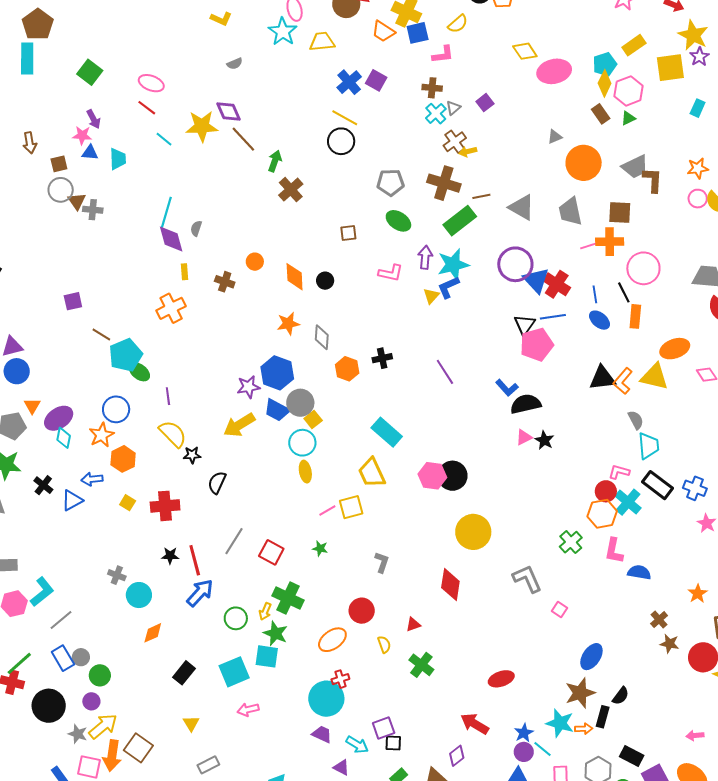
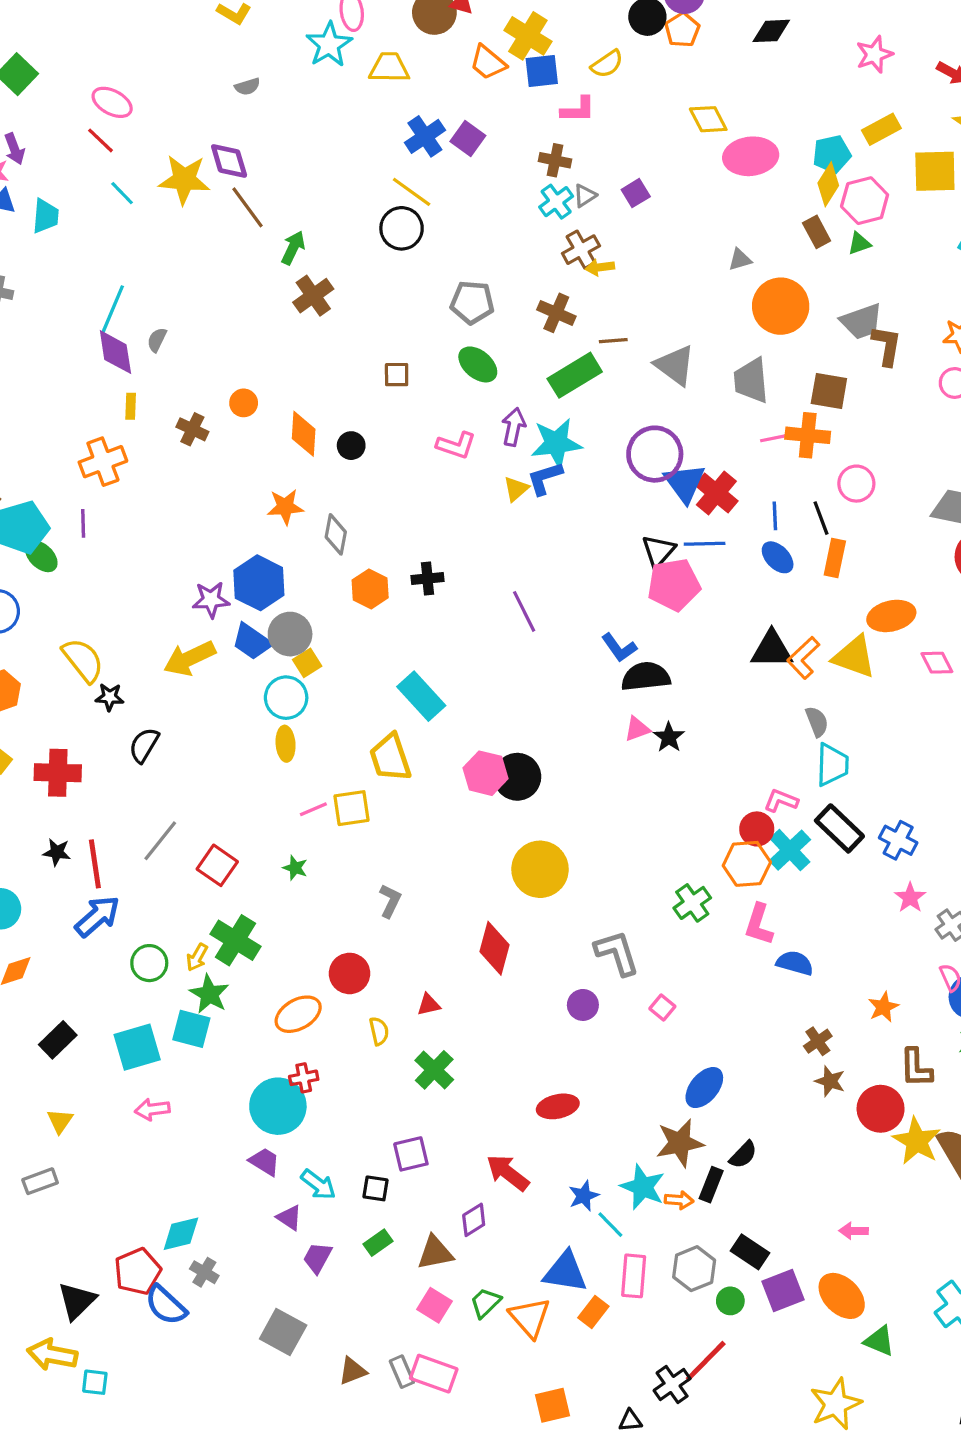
brown cross: (444, 183) -> (556, 313), size x0.7
pink circle: (643, 268) -> (856, 484), size x0.7
purple line: (168, 396) -> (83, 523), moved
purple square: (384, 728) -> (411, 1154), moved
purple circle: (524, 752) -> (583, 1005), moved
gray rectangle: (208, 765) -> (40, 1181), moved

